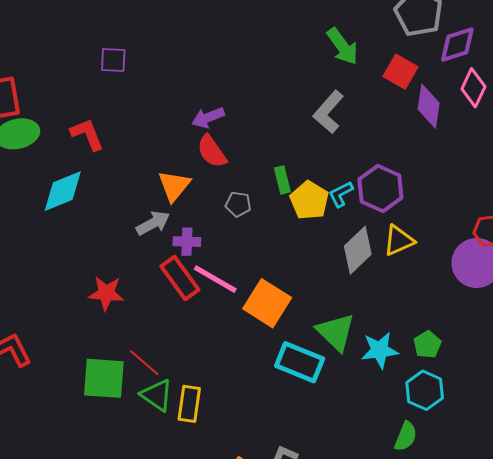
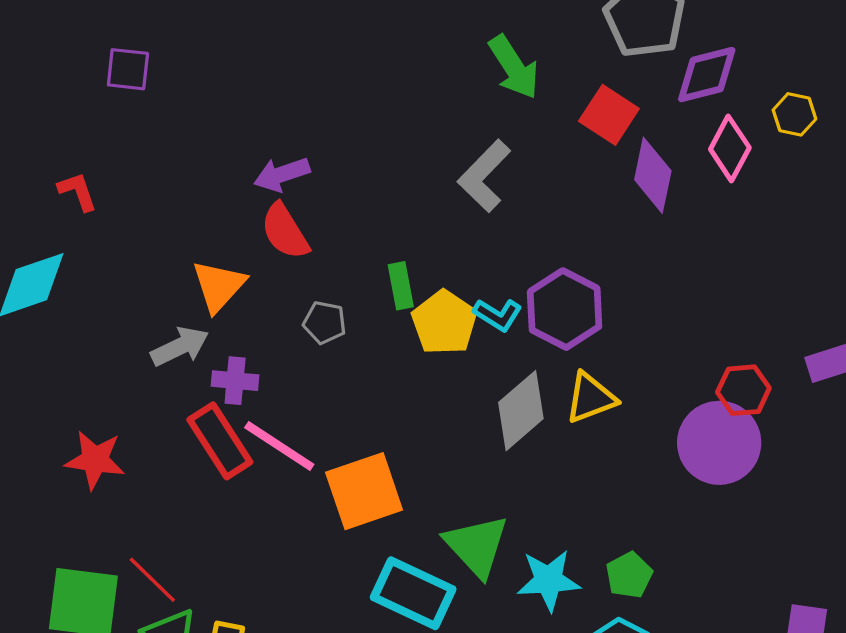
red L-shape: (87, 134) -> (78, 191), size x0.7
cyan L-shape: (341, 194) -> (498, 315), turned -124
orange square: (267, 303) -> (364, 491), turned 36

